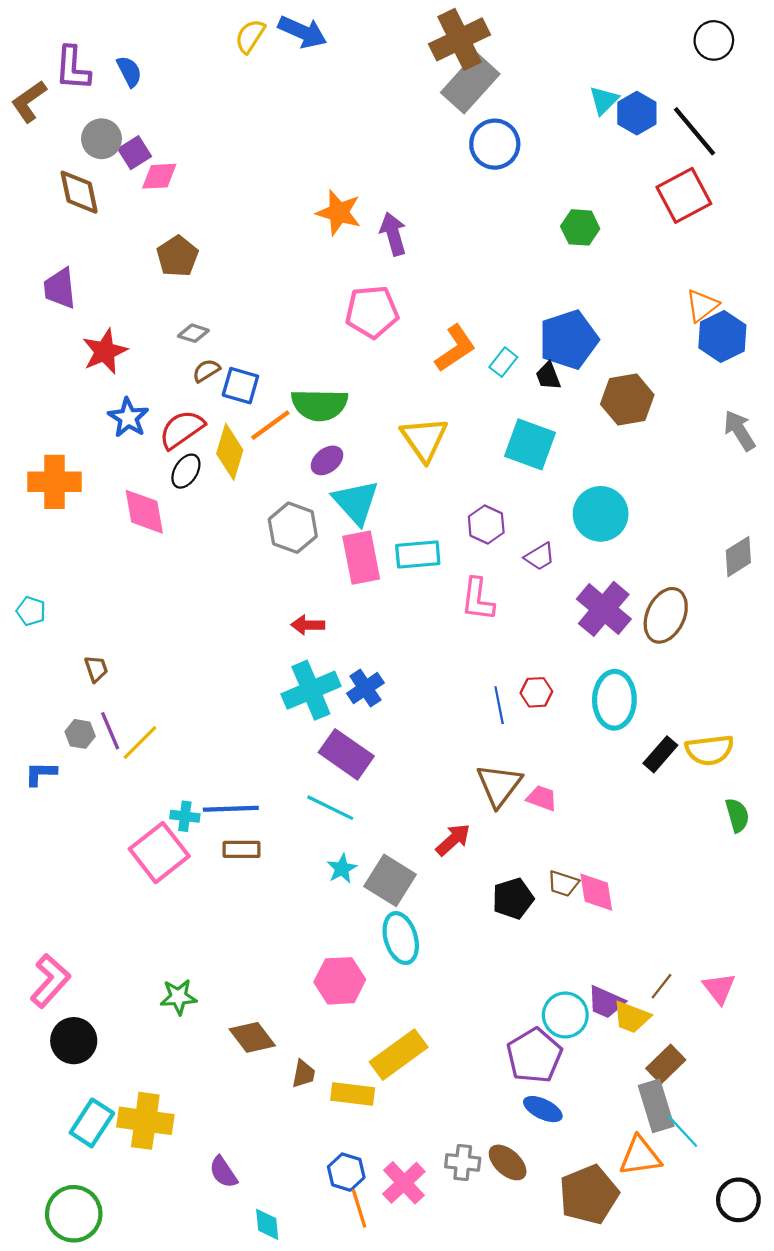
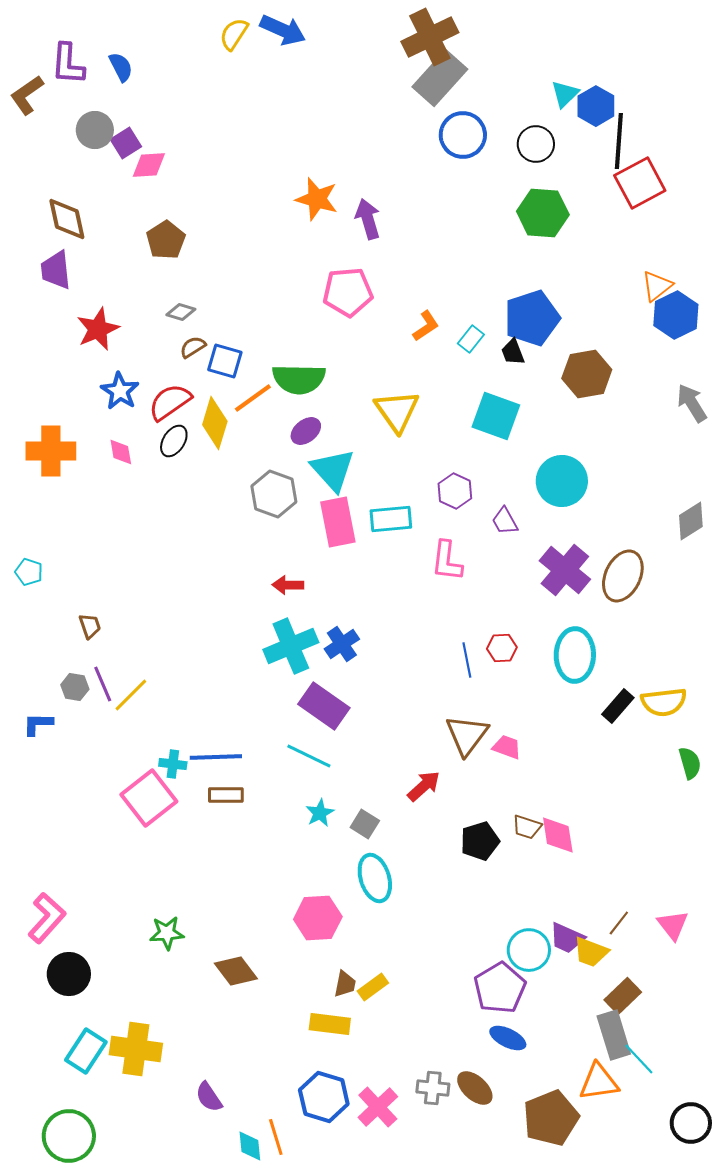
black circle: (714, 40) -> (536, 144), moved
black line: (695, 131) -> (619, 141), moved, turned 44
brown diamond: (79, 192) -> (67, 219), moved
green hexagon: (580, 227) -> (543, 213), size x1.4
orange L-shape: (455, 348) -> (426, 326), size x0.7
pink diamond: (144, 512) -> (121, 452), moved, size x0.6
purple trapezoid: (540, 557) -> (505, 521), turned 92
gray square: (390, 880) -> (365, 824), size x0.6
yellow rectangle: (399, 1055) -> (373, 987), size x0.6
brown trapezoid: (303, 1074) -> (345, 984), moved
blue hexagon: (346, 1172) -> (324, 1097), size x1.4
orange line: (359, 1208) -> (276, 1137), moved

